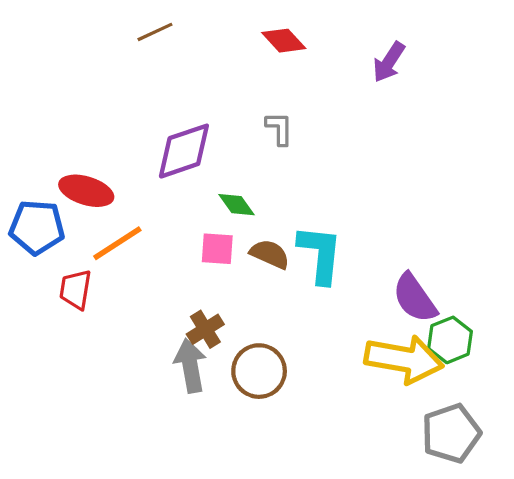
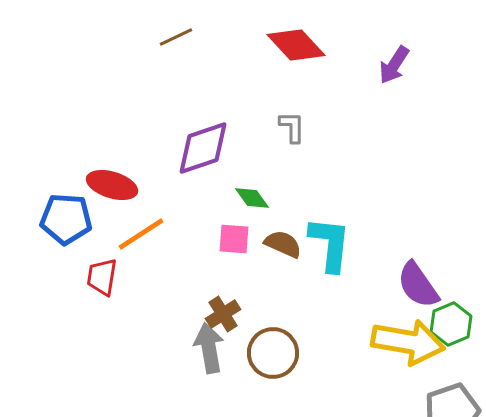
red diamond: (284, 41) -> (296, 45), size x1.4

